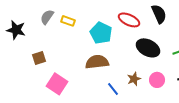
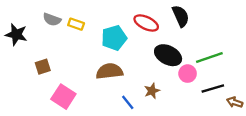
gray semicircle: (47, 17) -> (52, 20), turned -105
cyan pentagon: (101, 33) -> (114, 38), turned 30
pink circle: (157, 80) -> (188, 74), moved

